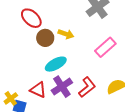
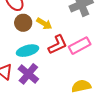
purple cross: (62, 87) -> (28, 74), turned -30
red L-shape: (87, 87) -> (58, 45), moved

